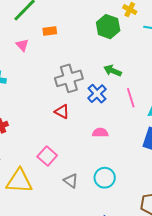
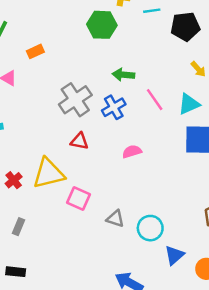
blue cross: (97, 94) -> (114, 107), turned 30
cyan circle: (105, 178) -> (150, 228), moved
yellow triangle: (19, 181) -> (49, 173), moved

